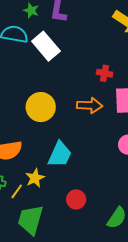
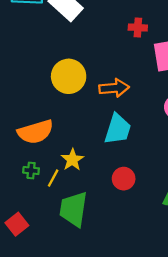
orange arrow: (90, 105) -> (114, 88), moved
cyan trapezoid: (60, 154) -> (118, 129), moved

